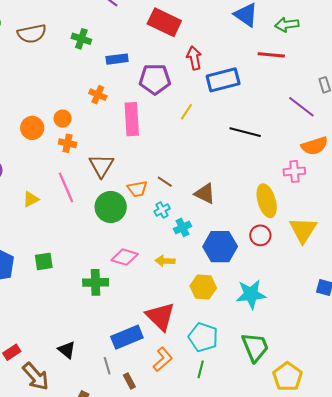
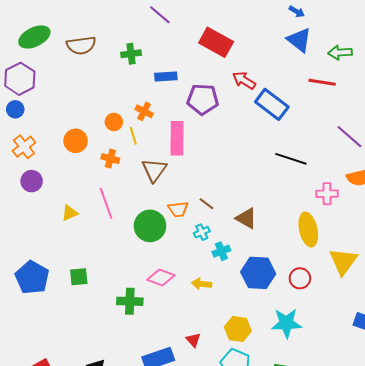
green cross: (81, 39) -> (131, 54), turned -30
red arrow: (194, 58) -> (244, 80), turned -50
blue rectangle: (223, 80) -> (272, 104), turned 48
yellow line: (186, 112) -> (133, 136), moved, turned -54
orange circle: (63, 118) -> (114, 122), moved
brown triangle: (101, 166) -> (154, 170), moved
pink cross: (294, 171) -> (327, 194), moved
red circle: (260, 235) -> (300, 278), moved
yellow hexagon: (203, 287) -> (238, 329), moved
red triangle: (160, 316) -> (193, 340), size x0.5

